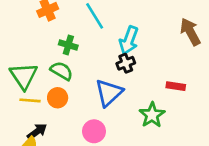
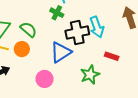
cyan arrow: (129, 40) -> (97, 27), moved, turned -50
green cross: (68, 45) -> (57, 13), moved
black cross: (126, 63) -> (77, 32), size x1.6

